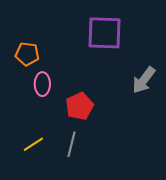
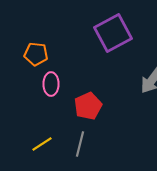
purple square: (105, 33) -> (113, 33), turned -30

